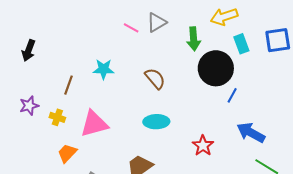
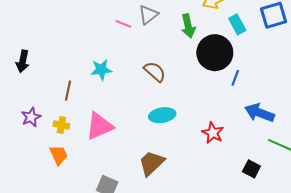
orange trapezoid: (67, 153) -> (59, 155), moved, turned 120

